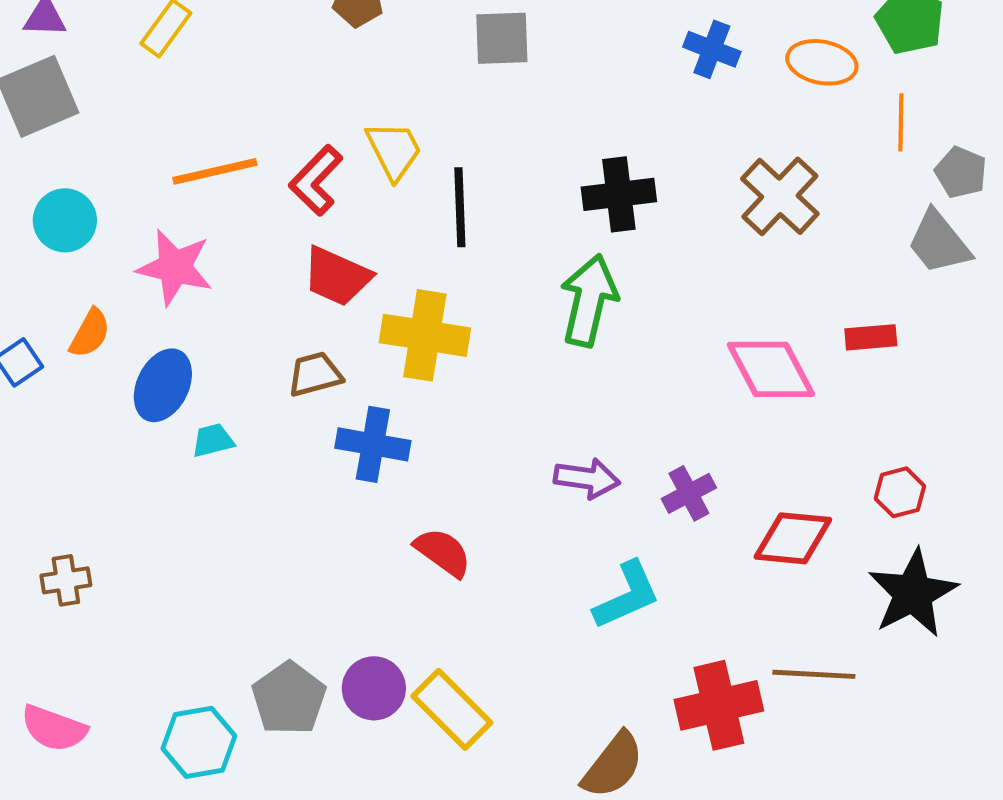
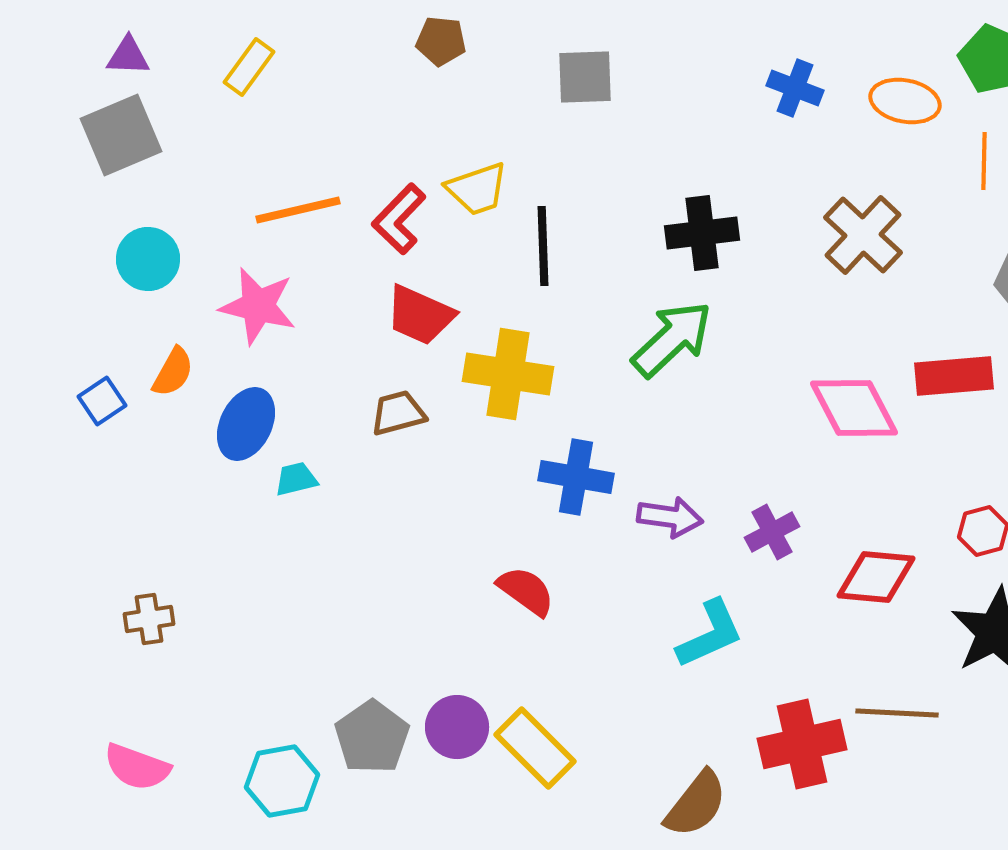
yellow trapezoid: (394, 150) -> (477, 189), turned 98
green arrow: (589, 300) -> (672, 339), turned 34
red rectangle: (871, 337) -> (954, 376), size x1.5
blue cross: (373, 444) -> (576, 477), moved

